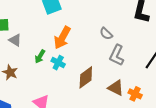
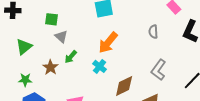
gray semicircle: (106, 34) -> (153, 32), moved, turned 32
green arrow: (40, 56) -> (71, 57), moved

